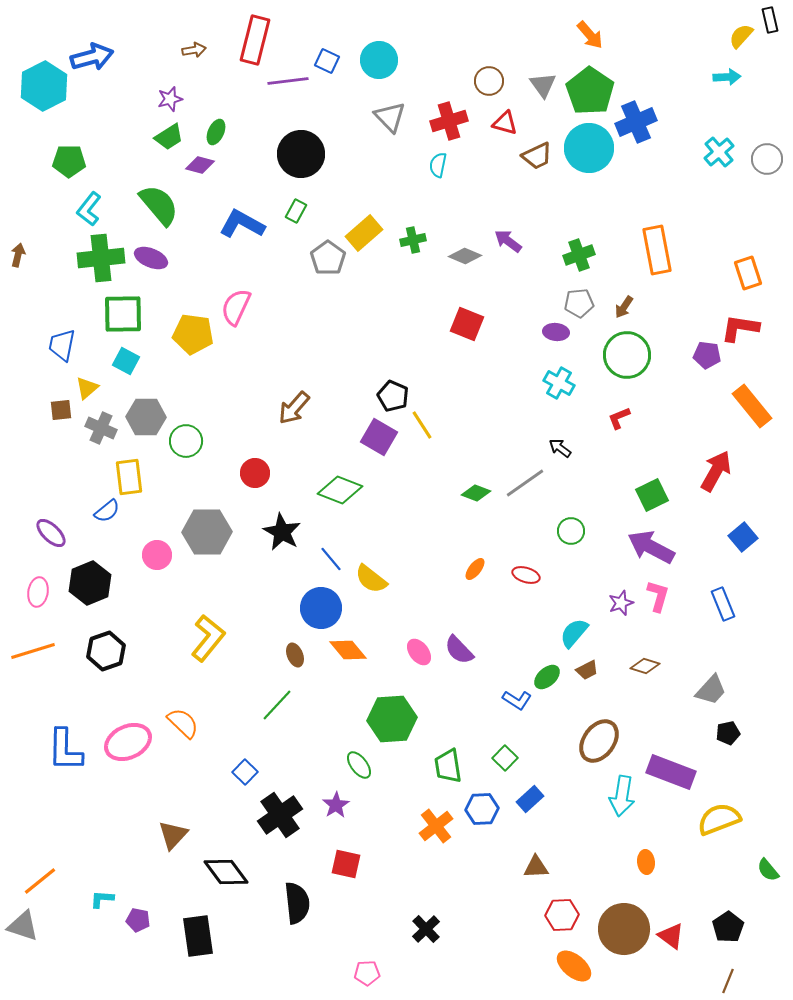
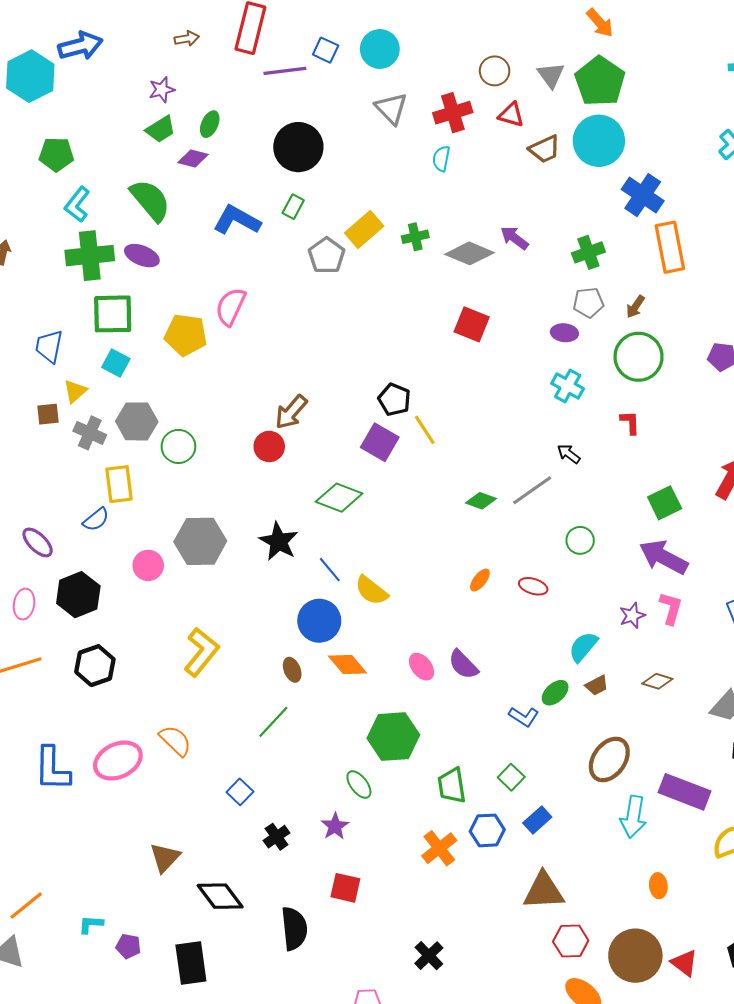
blue cross: (636, 122) -> (643, 195), moved, turned -33
gray diamond: (465, 256) -> (470, 253), size x1.4
red L-shape: (619, 418) -> (630, 422), turned 110
red circle: (255, 473) -> (269, 446), moved
black cross: (280, 815) -> (276, 837), size x0.6
brown triangle: (536, 867) -> (544, 891), size x1.6

